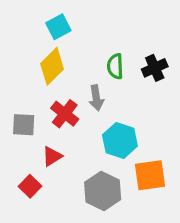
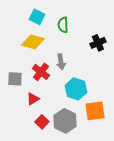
cyan square: (58, 27) -> (37, 17), turned -35
yellow diamond: (52, 66) -> (33, 42), turned 60
green semicircle: (115, 66) -> (63, 25), moved
red square: (30, 186) -> (42, 122), moved

